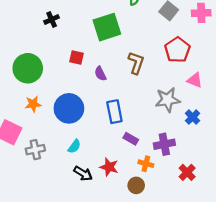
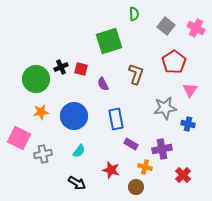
pink cross: (201, 13) -> (196, 28), turned 30
black cross: (52, 19) -> (61, 67), moved
pink triangle: (195, 80) -> (190, 90), turned 42
blue cross: (193, 117) -> (188, 124), turned -32
black arrow: (83, 173) -> (77, 183), moved

